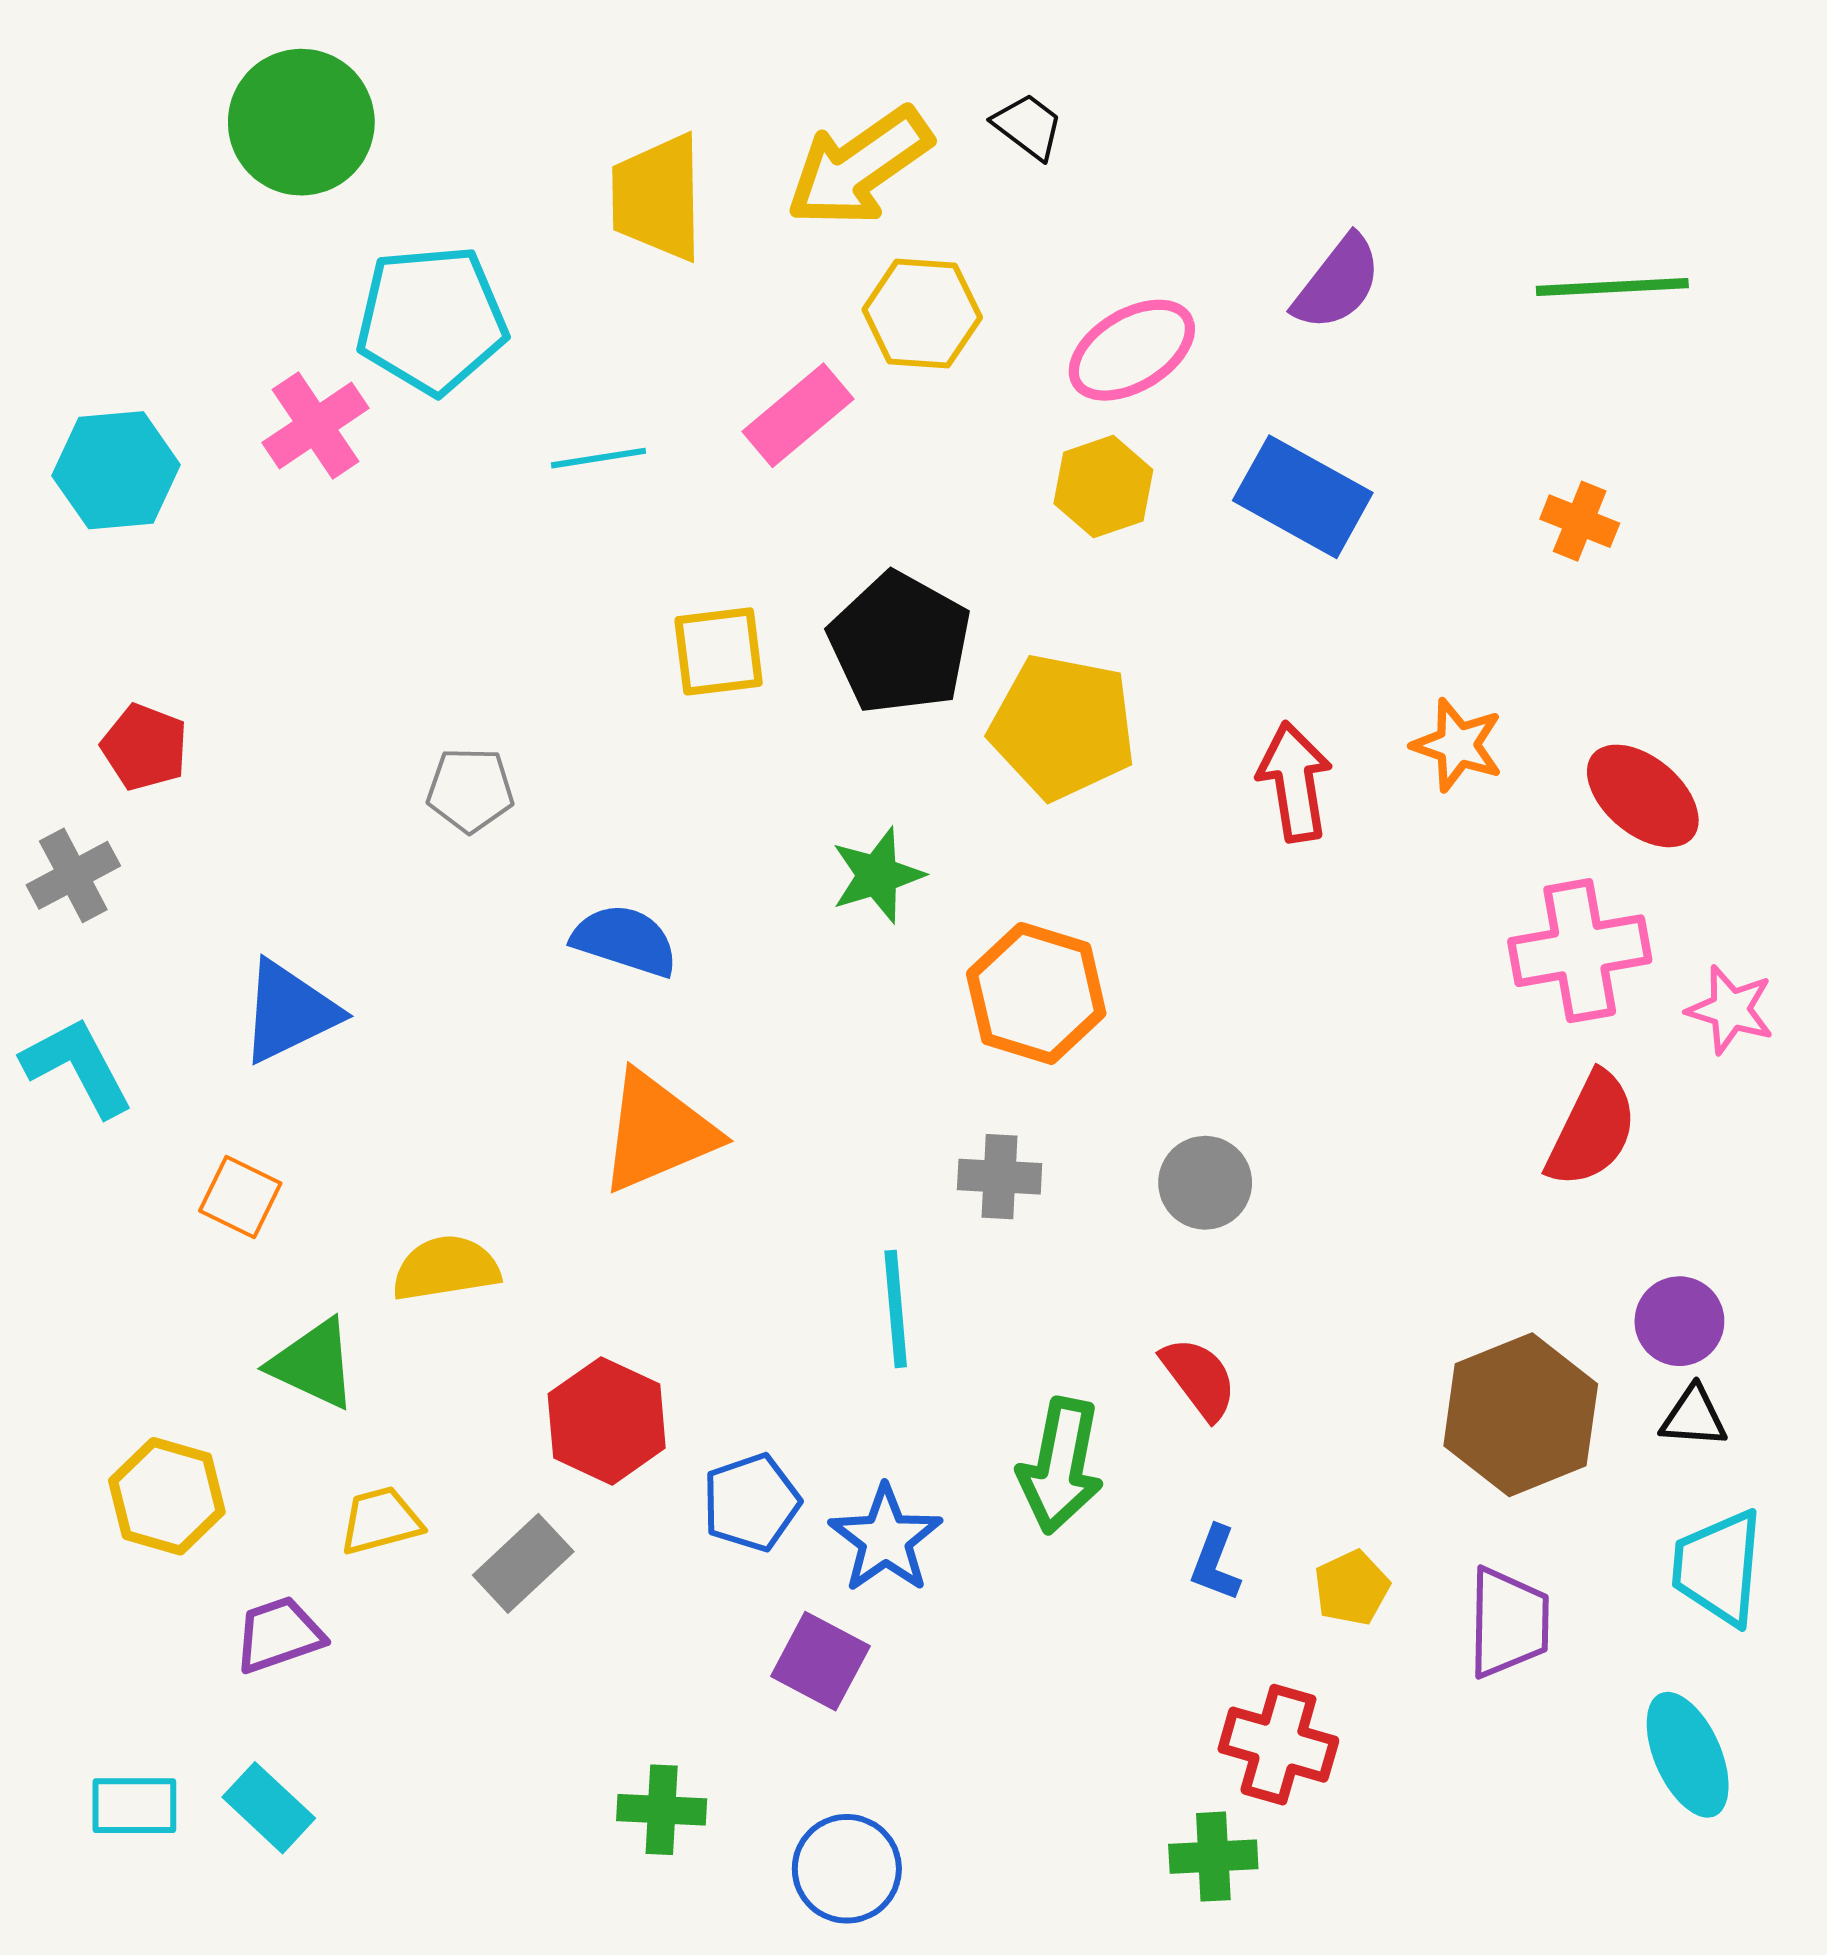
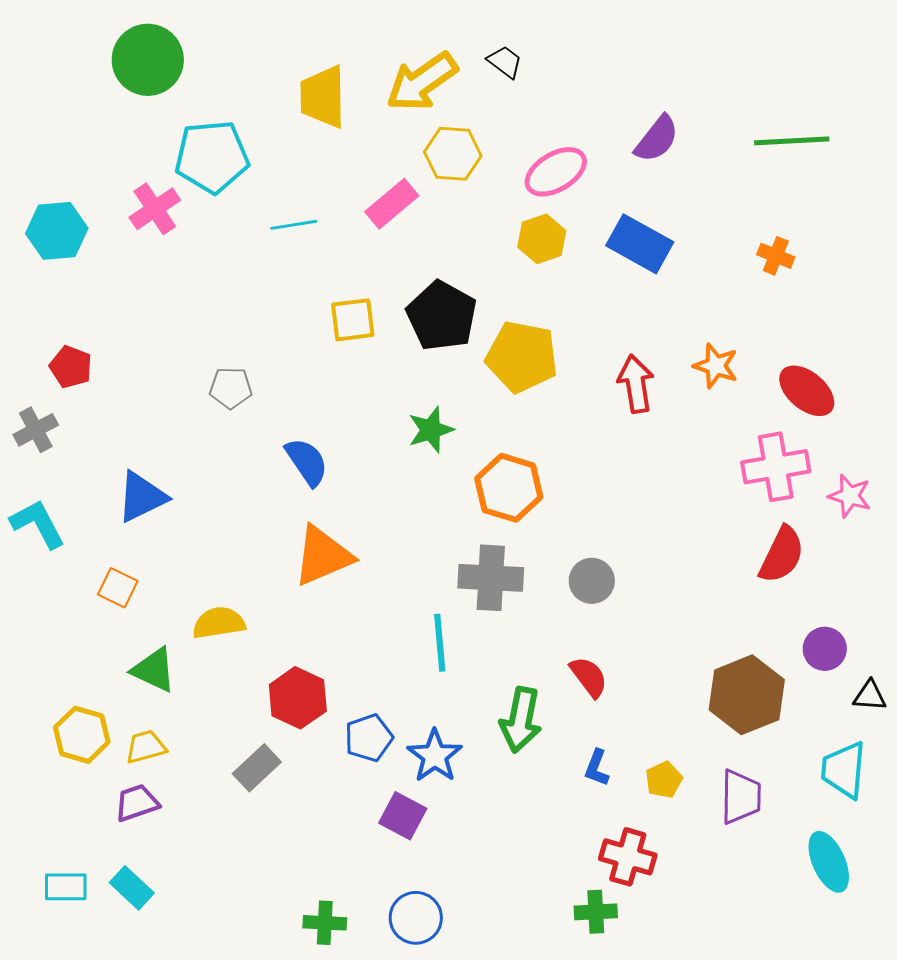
blue semicircle: (625, 940) -> (307, 462), turned 38
gray cross: (1000, 1177) -> (491, 578), size x1.6
black triangle: (1694, 1417) -> (870, 696), moved
yellow trapezoid: (381, 1521) -> (146, 747), moved
green cross: (662, 1810) -> (325, 923), moved

